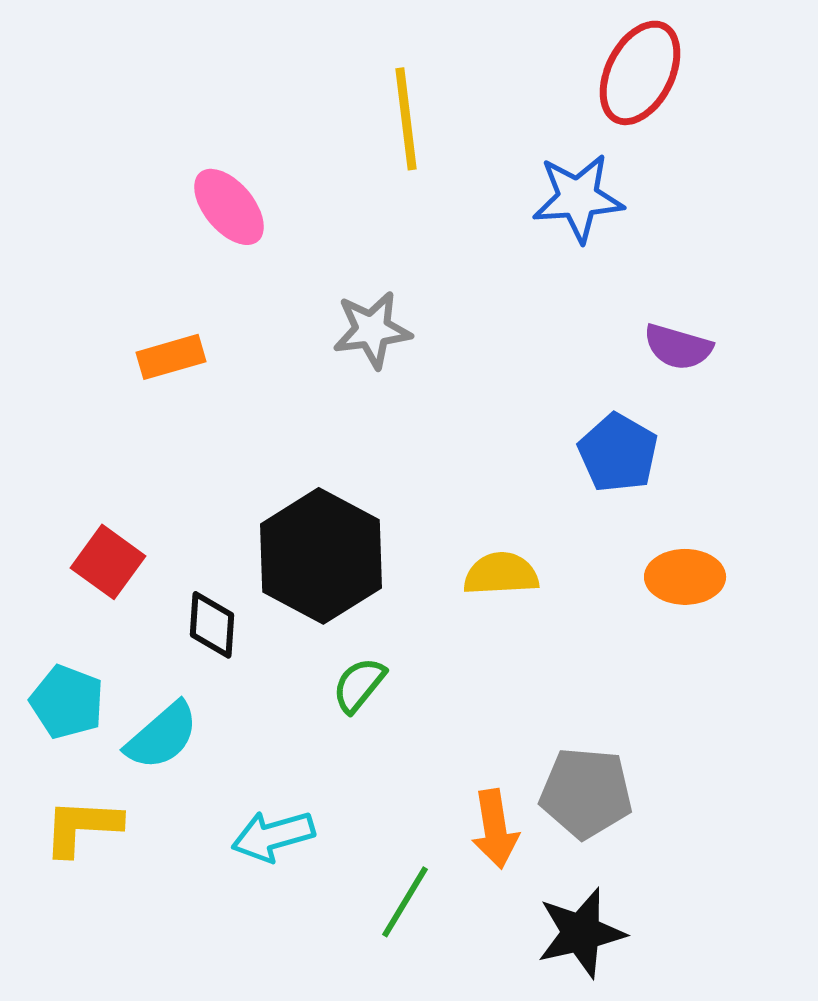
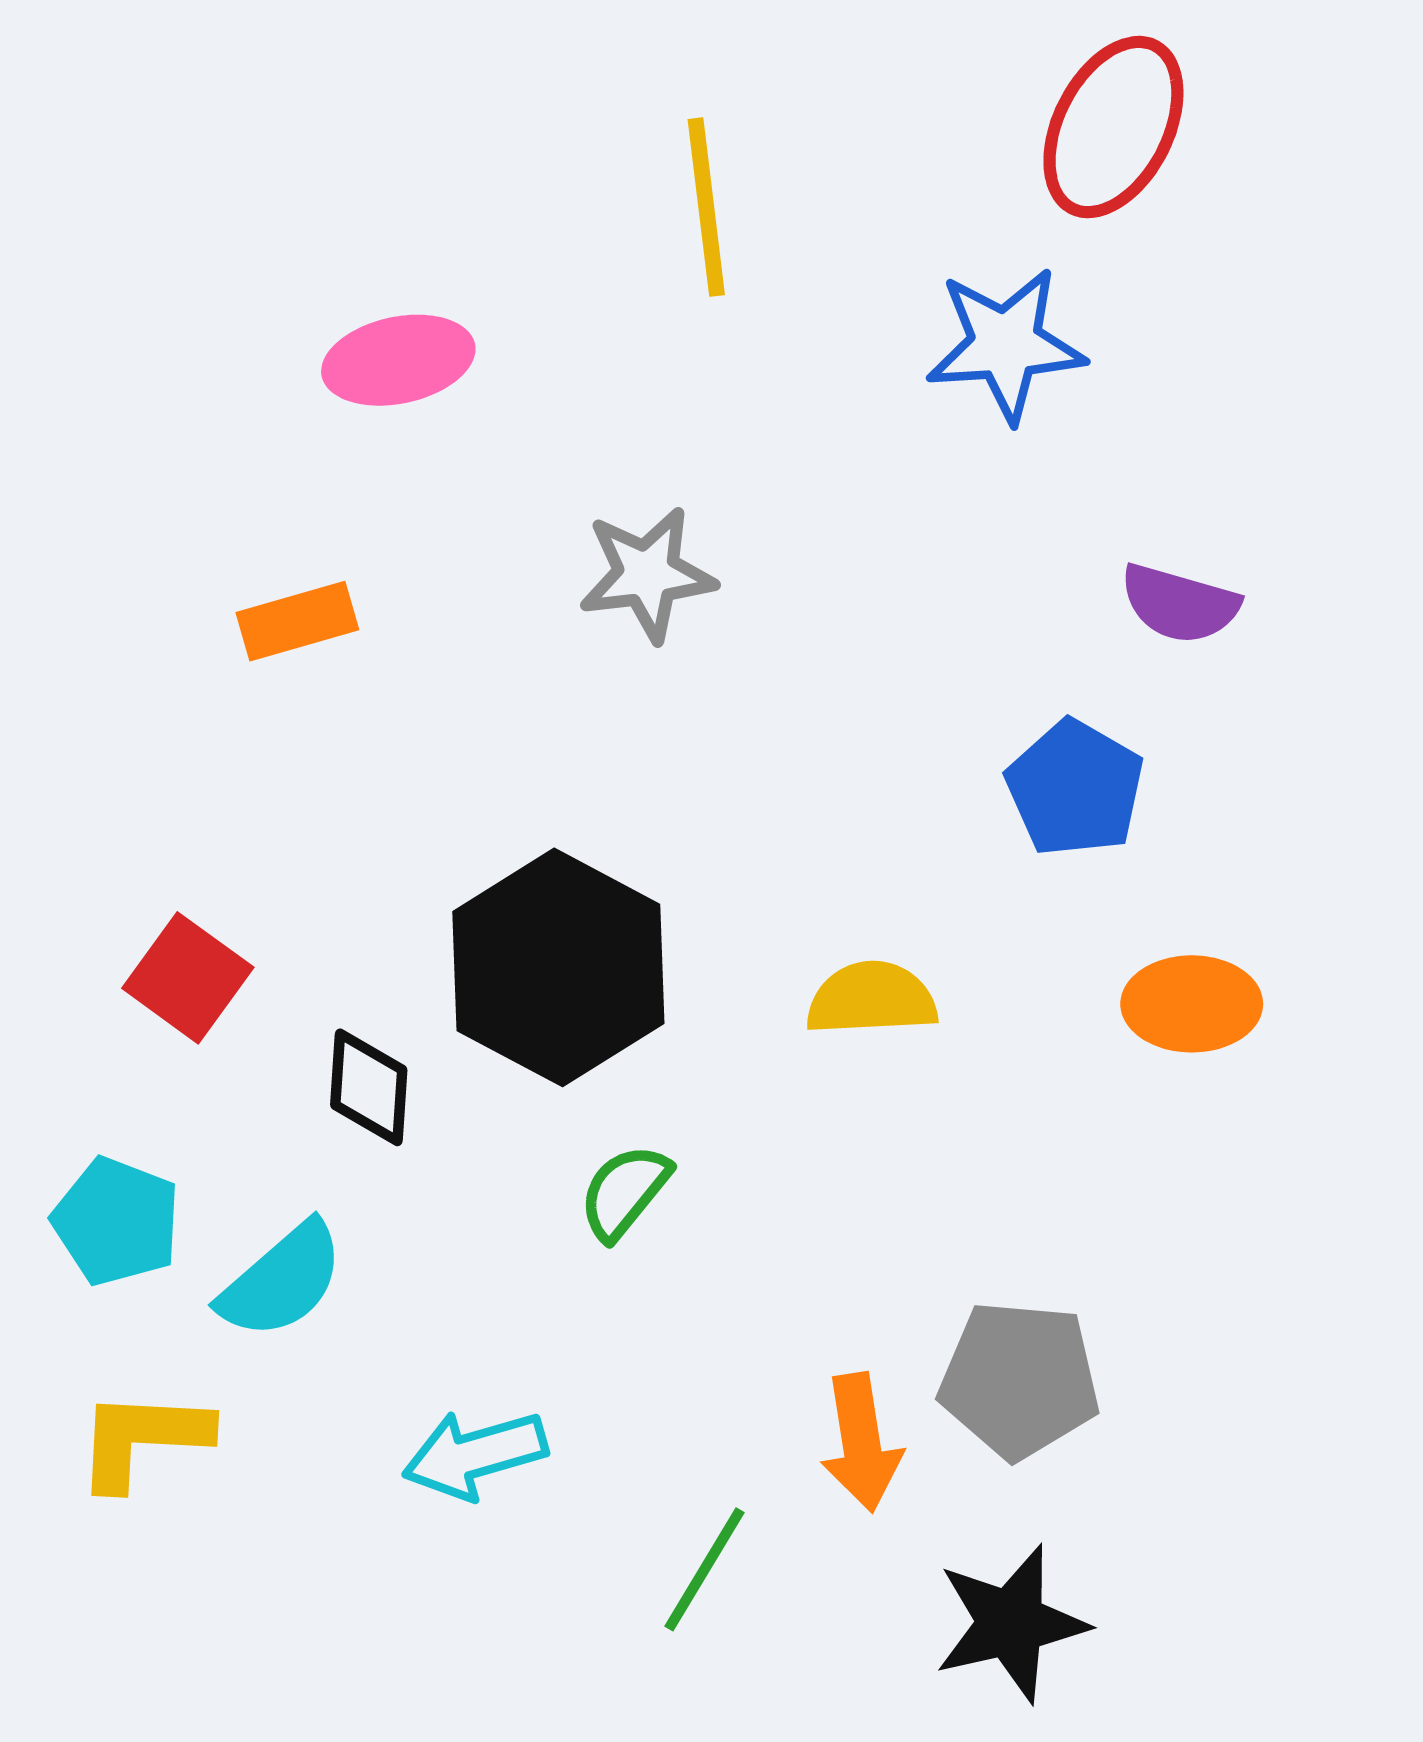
pink ellipse: (229, 207) -> (398, 360), turned -62

